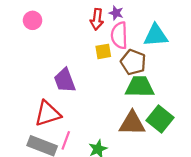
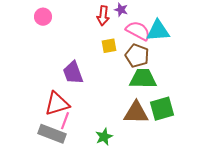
pink semicircle: (119, 35) -> (138, 31), moved, turned 120
green square: (160, 119) -> (162, 109), turned 35
pink line: (66, 140) -> (65, 121), moved

